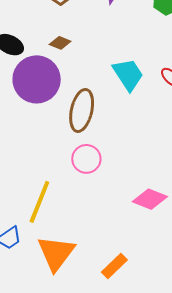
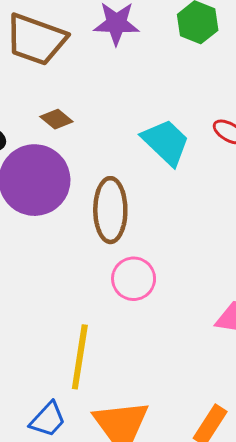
brown diamond: (60, 43) -> (56, 119), turned 30

